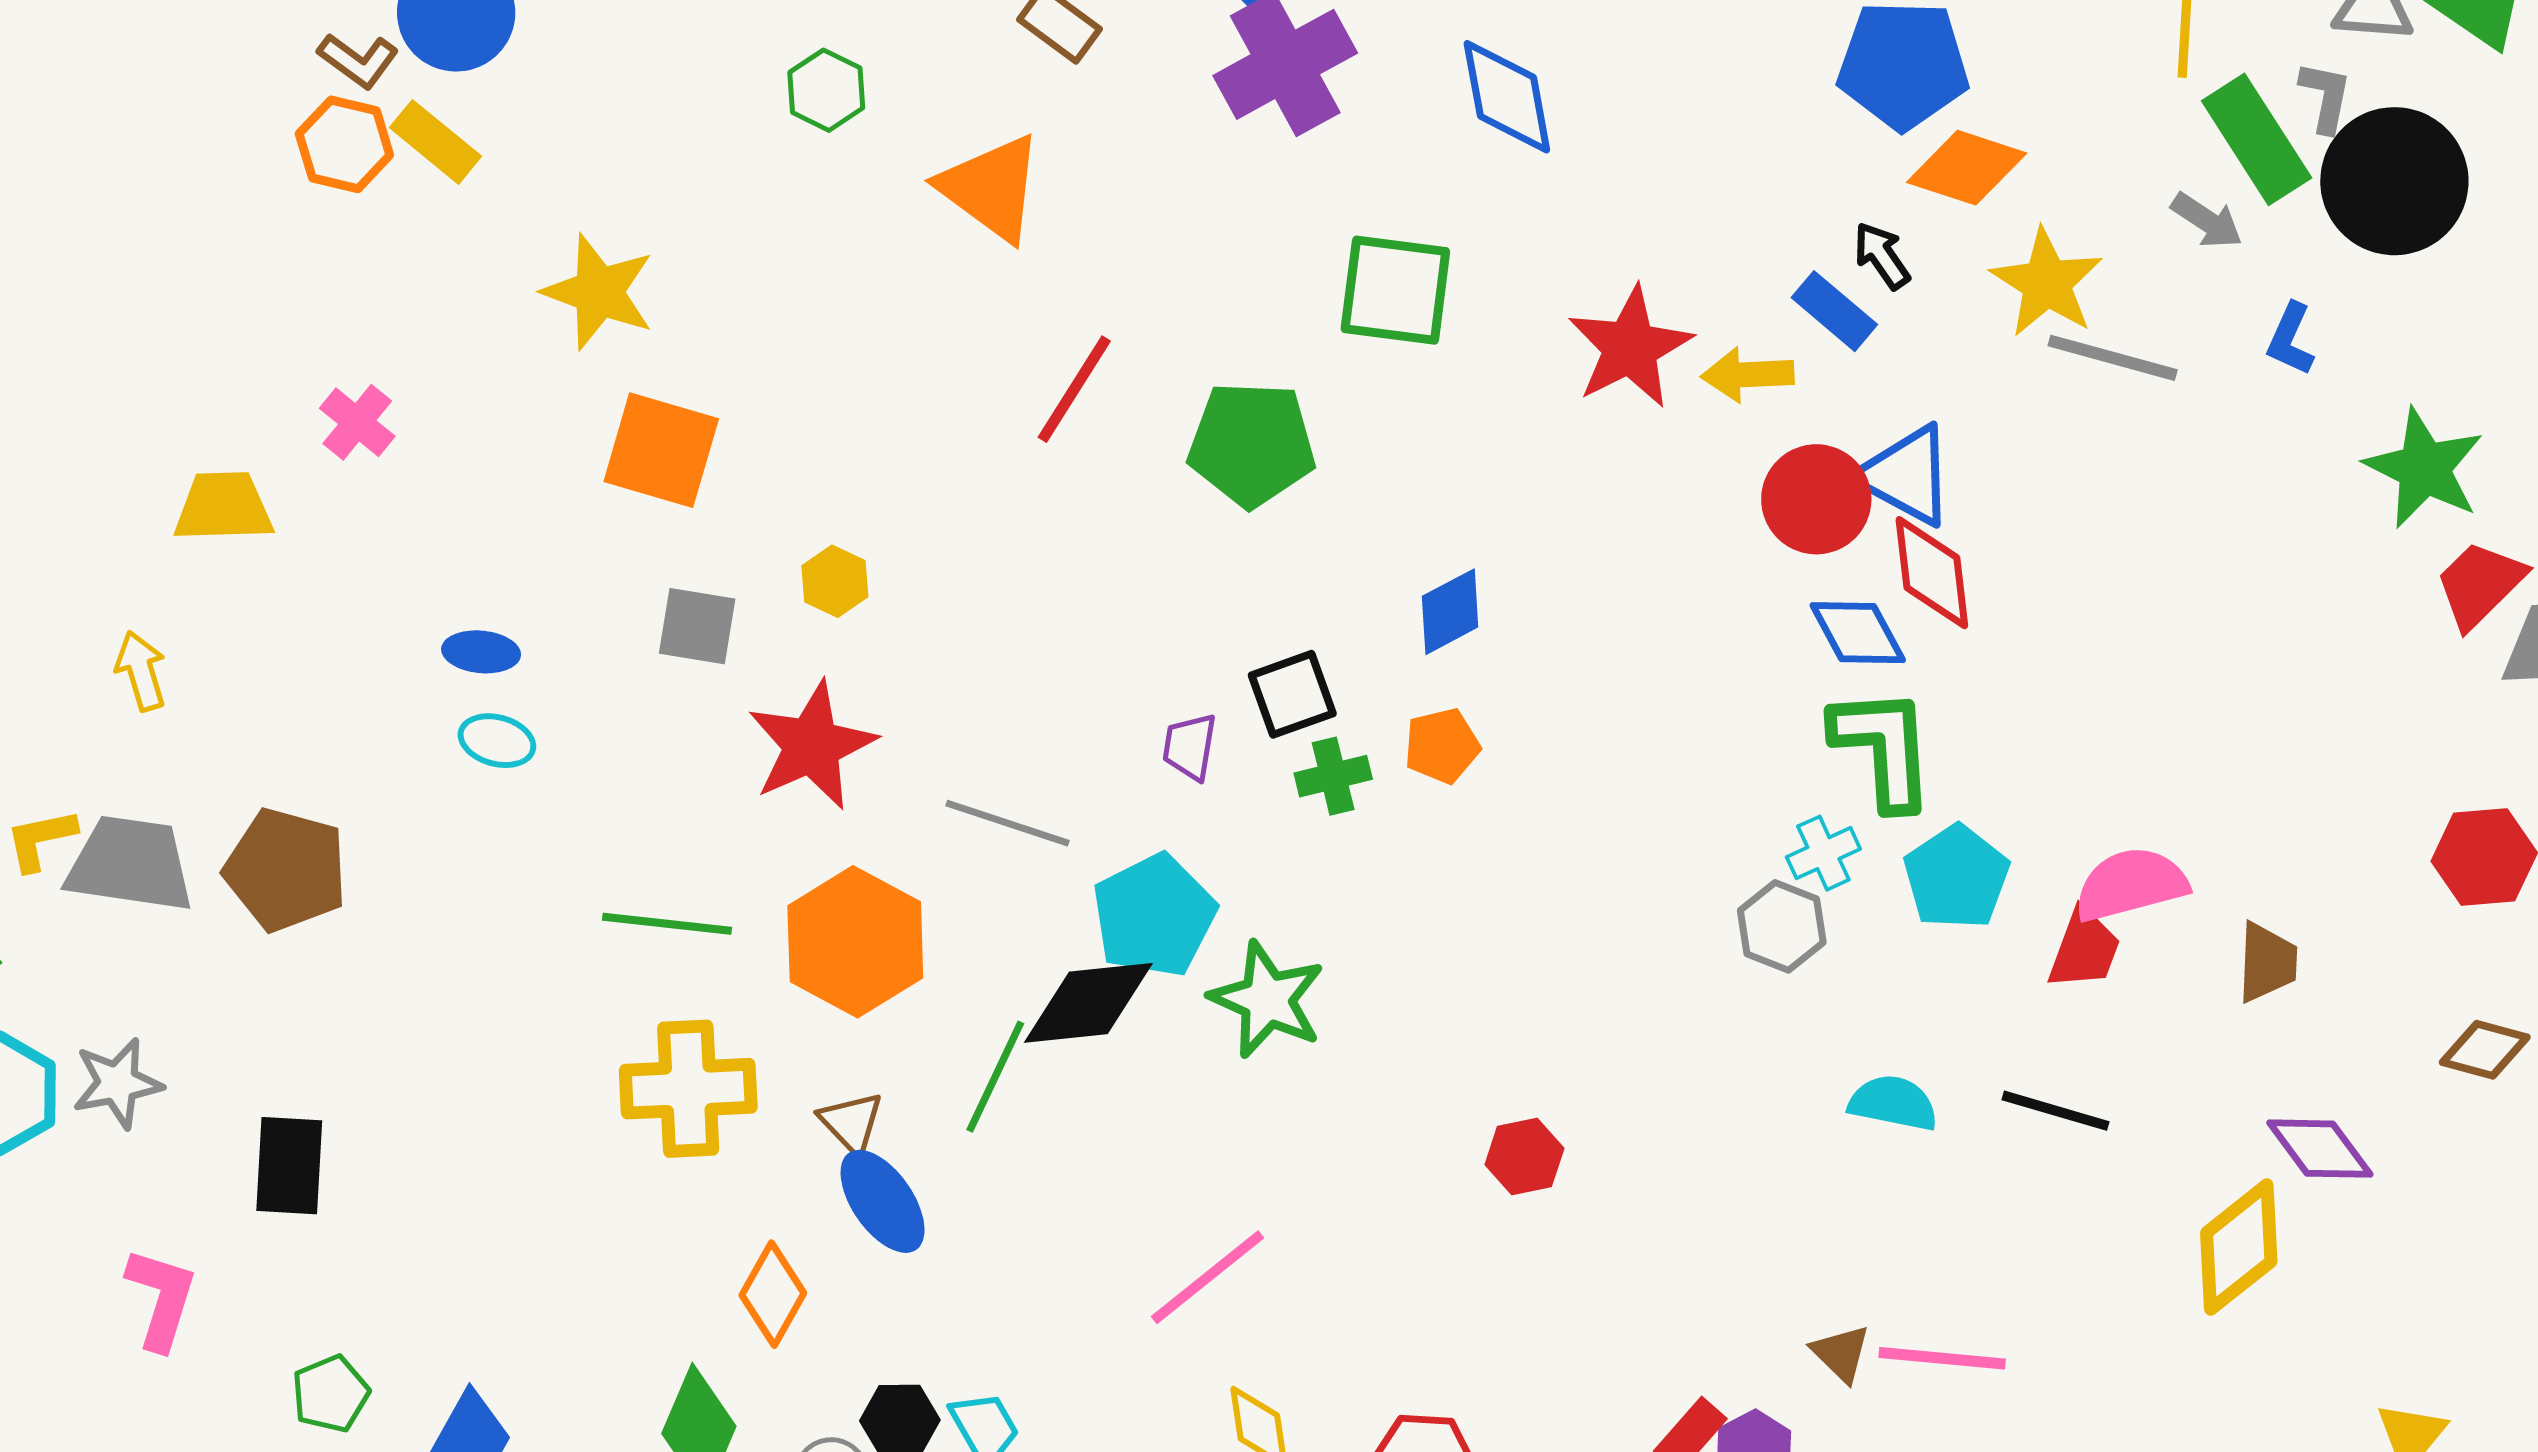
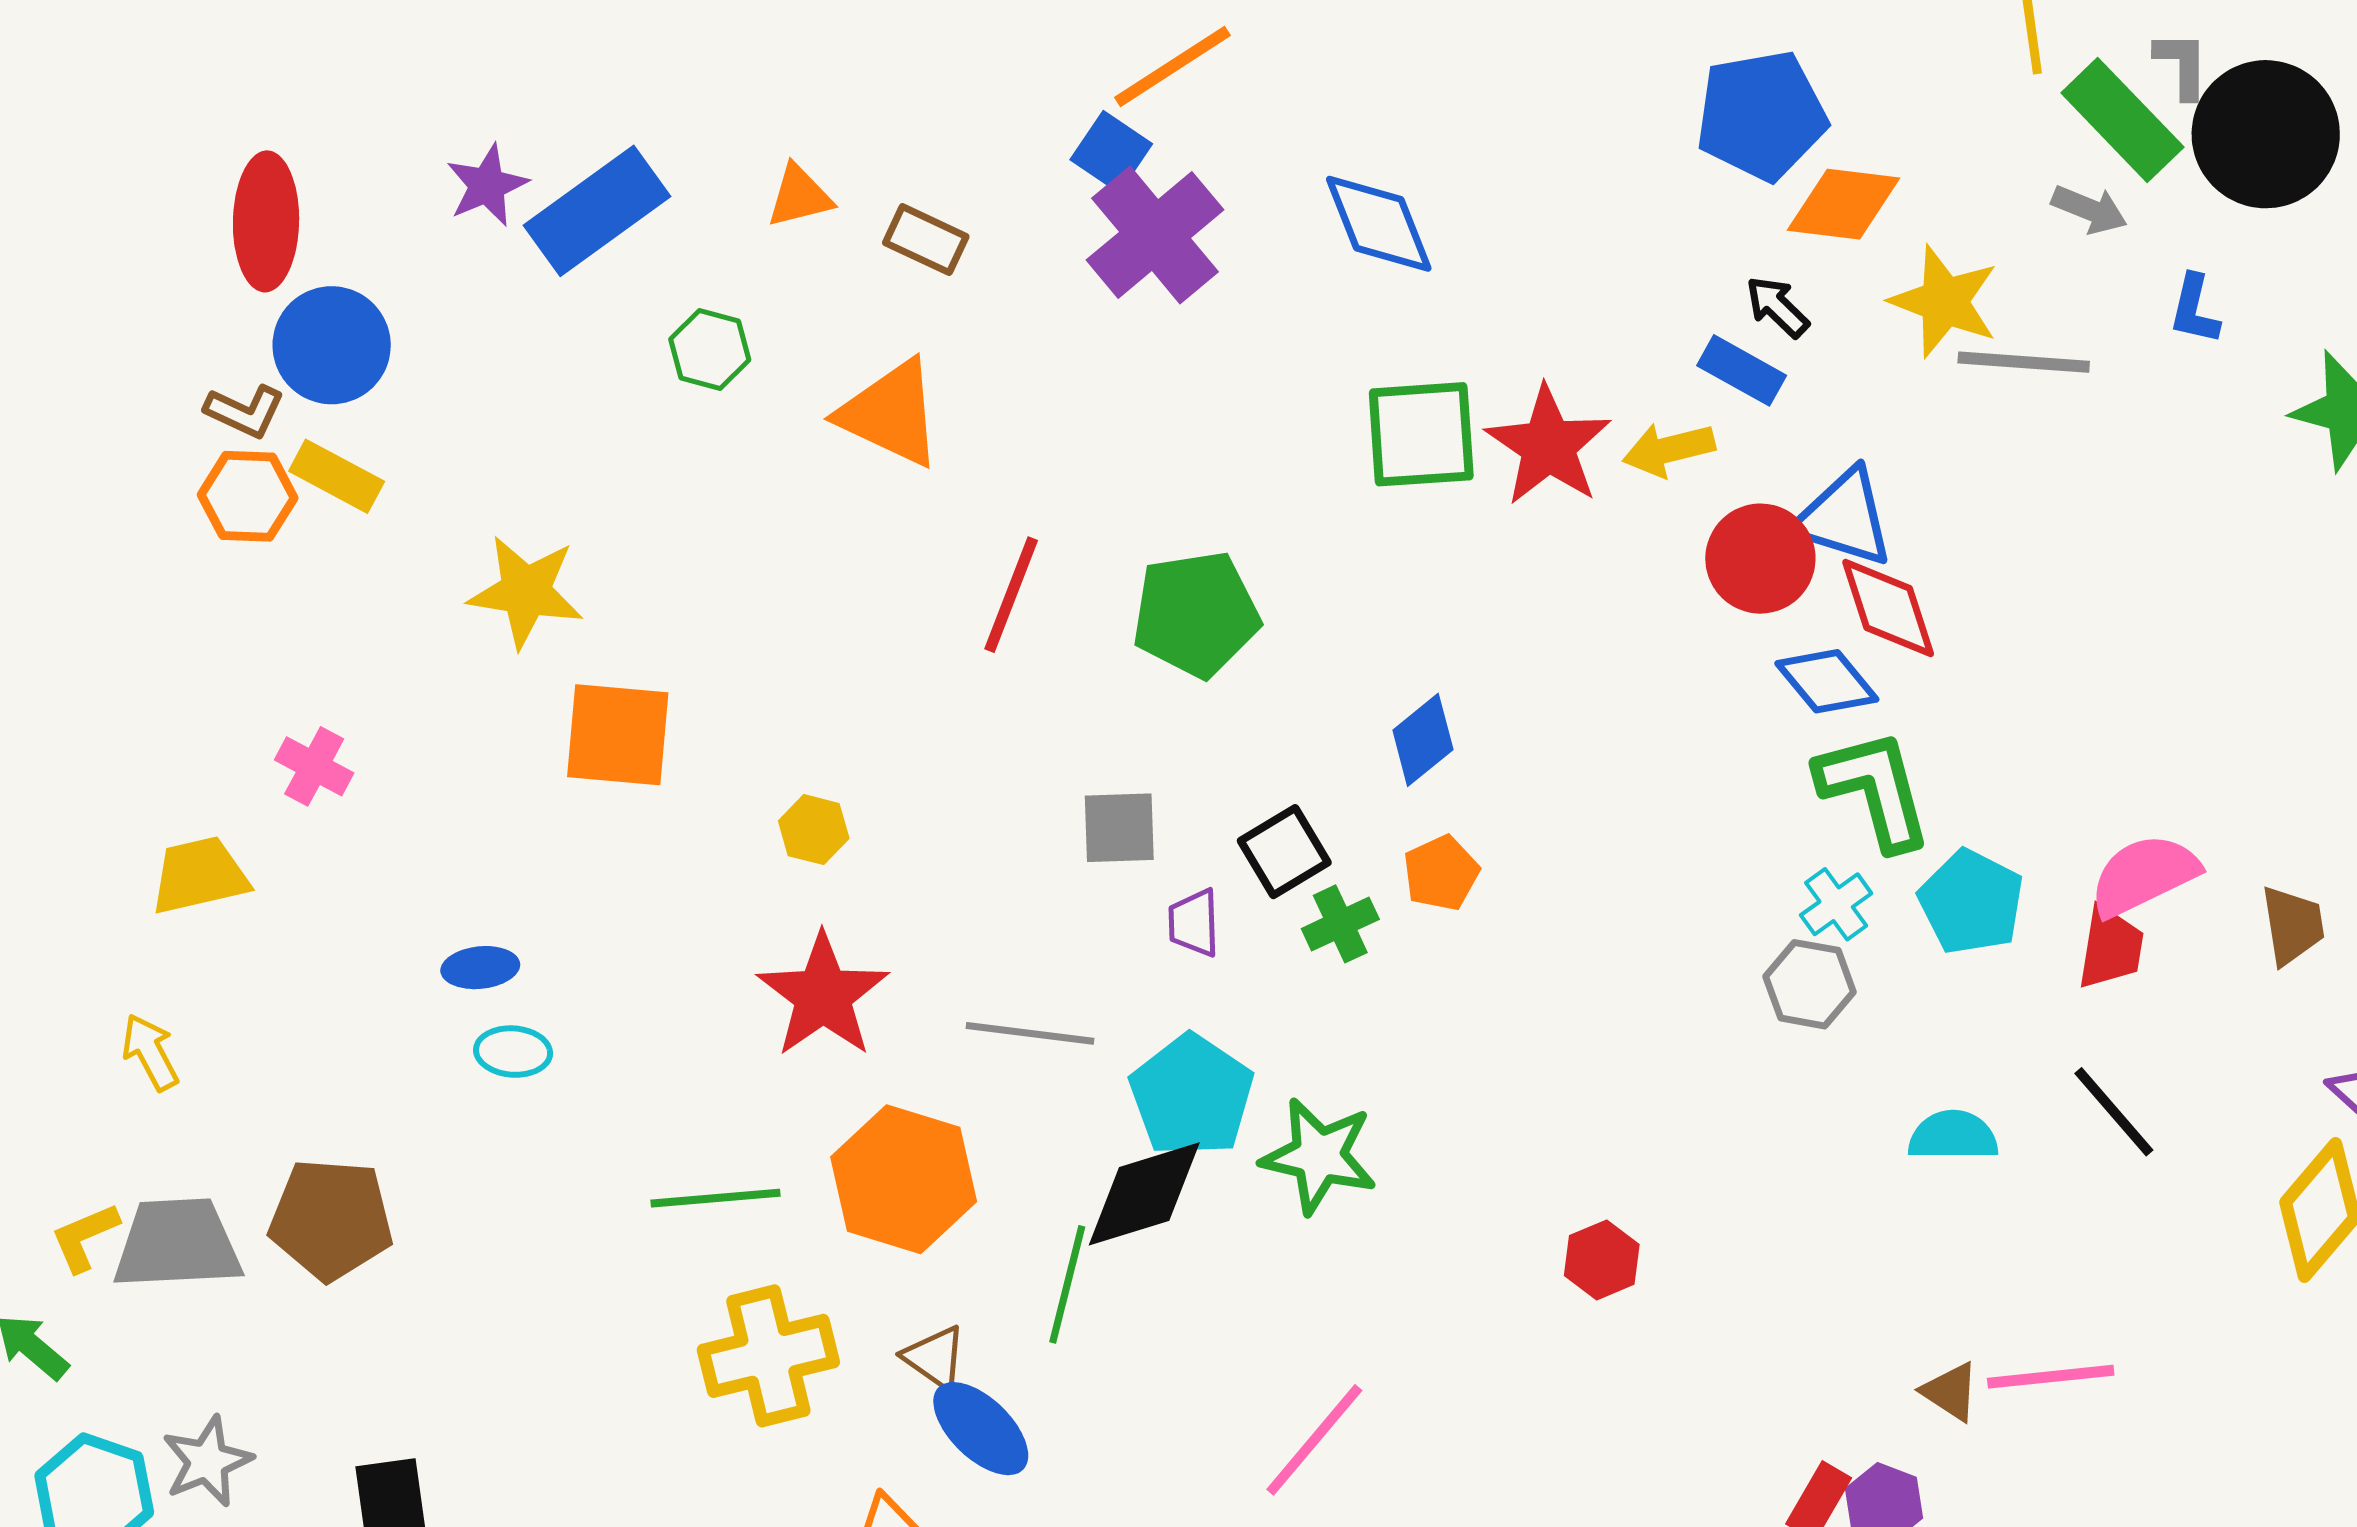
green square: (1395, 290) -> (1421, 434), moved
gray square: (697, 626) -> (1119, 828), moved
black line: (2056, 1111) -> (2114, 1112), turned 44

